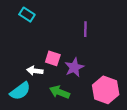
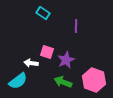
cyan rectangle: (27, 15) -> (43, 13), moved
green arrow: (60, 92) -> (63, 82), moved

